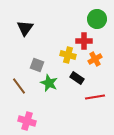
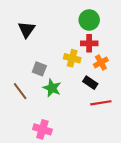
green circle: (97, 19) -> (89, 20), moved
black rectangle: (77, 78) -> (90, 83), moved
pink cross: (27, 121) -> (42, 129), moved

